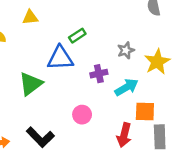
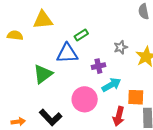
yellow triangle: (30, 17) -> (43, 20), size x1.5
cyan arrow: (126, 87) -> (111, 85), moved
pink circle: (82, 115) -> (85, 99), size x1.6

